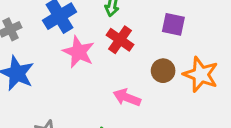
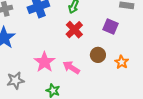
pink star: (79, 52) -> (44, 62), moved
orange star: (201, 74) -> (122, 62), size x0.6

